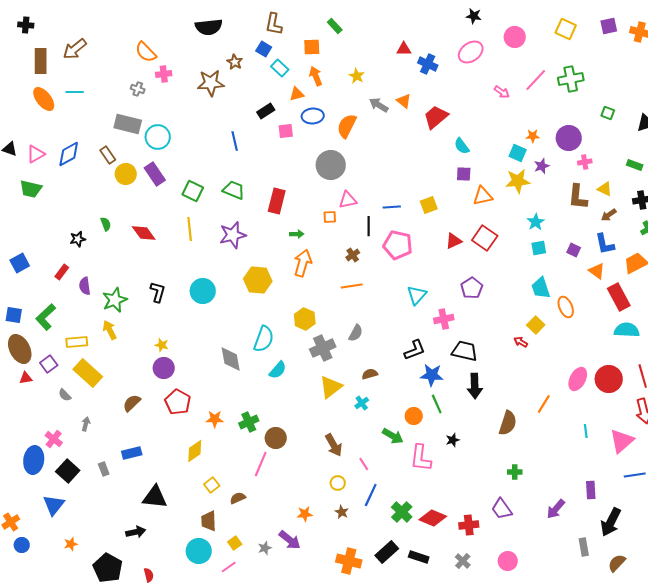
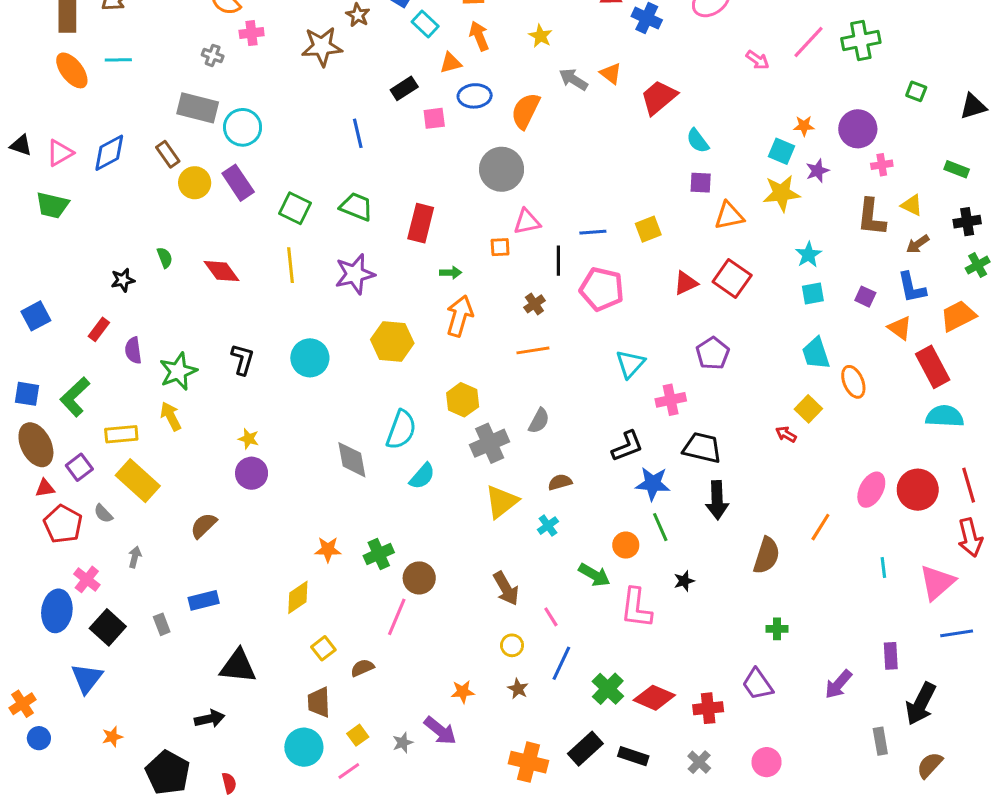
red pentagon: (178, 402) -> (63, 524), moved

